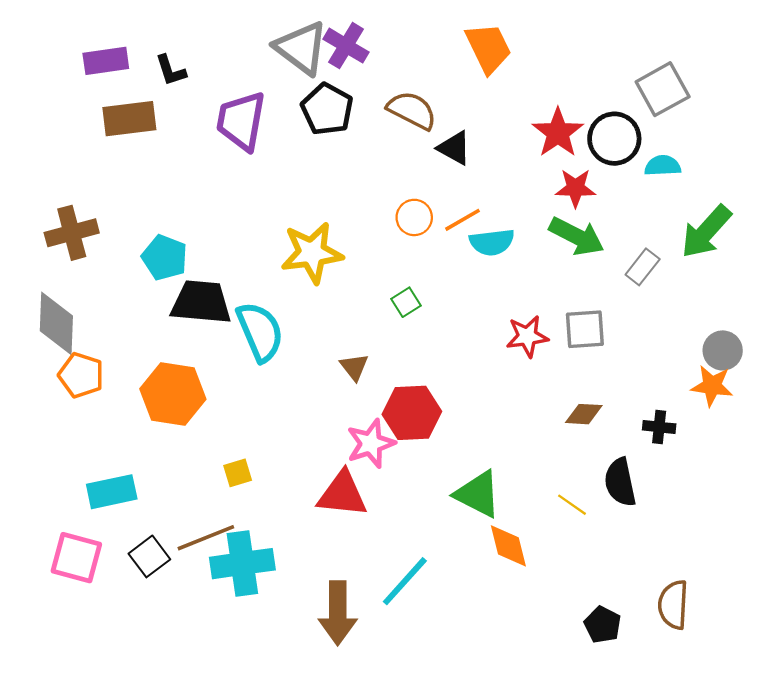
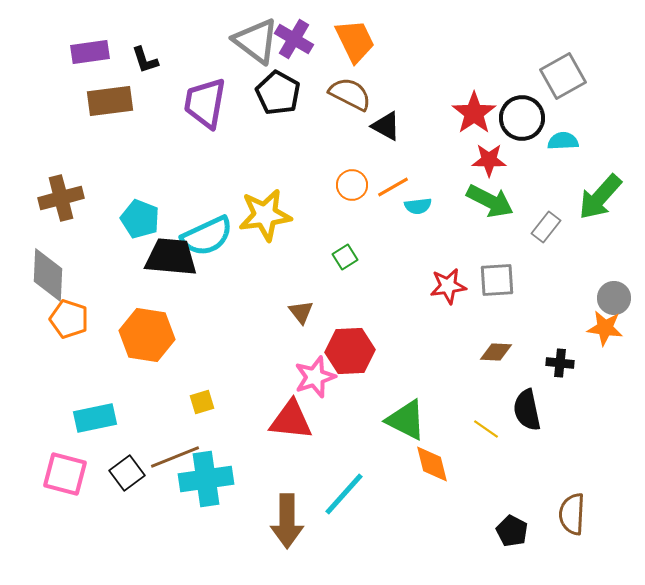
orange trapezoid: (488, 48) -> (355, 41), moved
cyan semicircle: (492, 242) -> (418, 206), size x0.7
cyan semicircle: (260, 332) -> (207, 236), moved, turned 88

